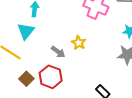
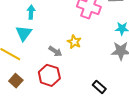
brown square: (26, 79) -> (16, 81), moved

